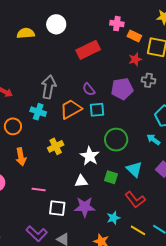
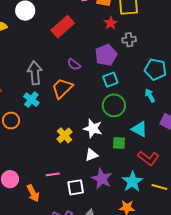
cyan square: (97, 110) -> (110, 80), moved
cyan cross: (38, 112) -> (31, 100), turned 35
cyan arrow: (153, 140) -> (150, 95), turned 40
yellow cross: (56, 146) -> (65, 135), moved
orange arrow: (21, 157) -> (33, 193), moved
purple star: (85, 207) -> (102, 179), turned -30
cyan star: (113, 218) -> (132, 182), size x1.5

